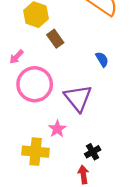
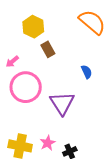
pink star: (57, 129) -> (48, 143), moved

